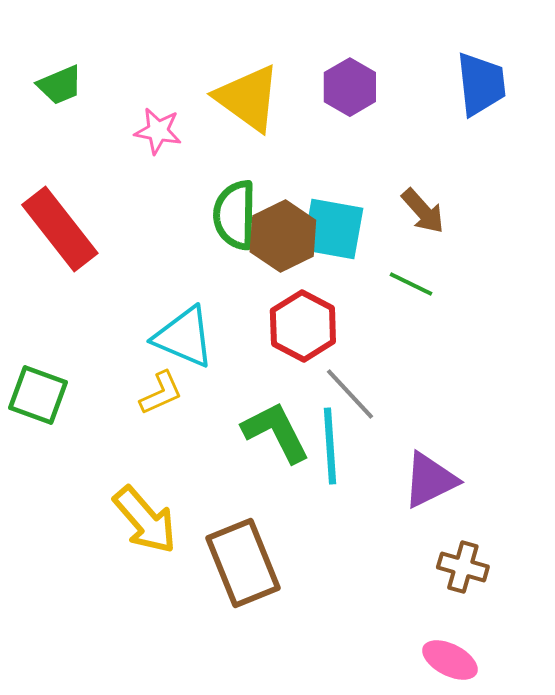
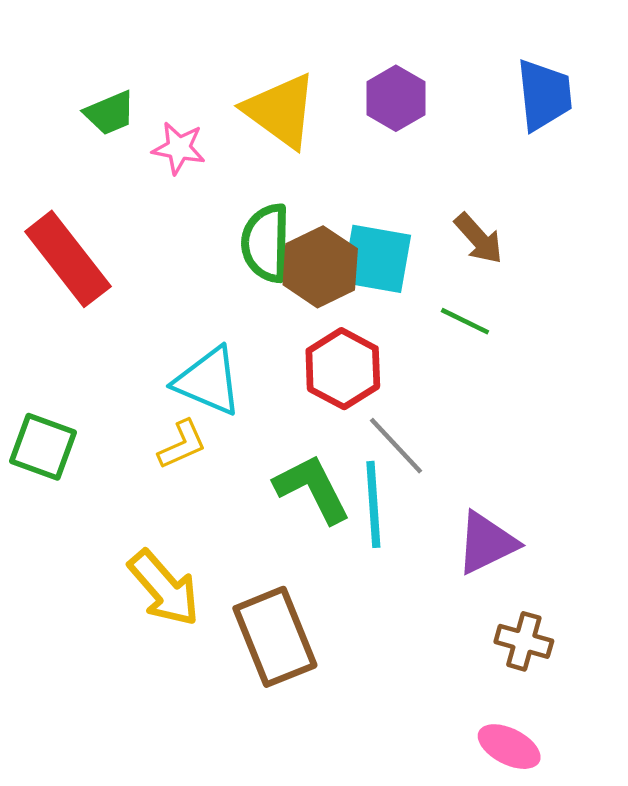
green trapezoid: (60, 85) -> (110, 113), moved

